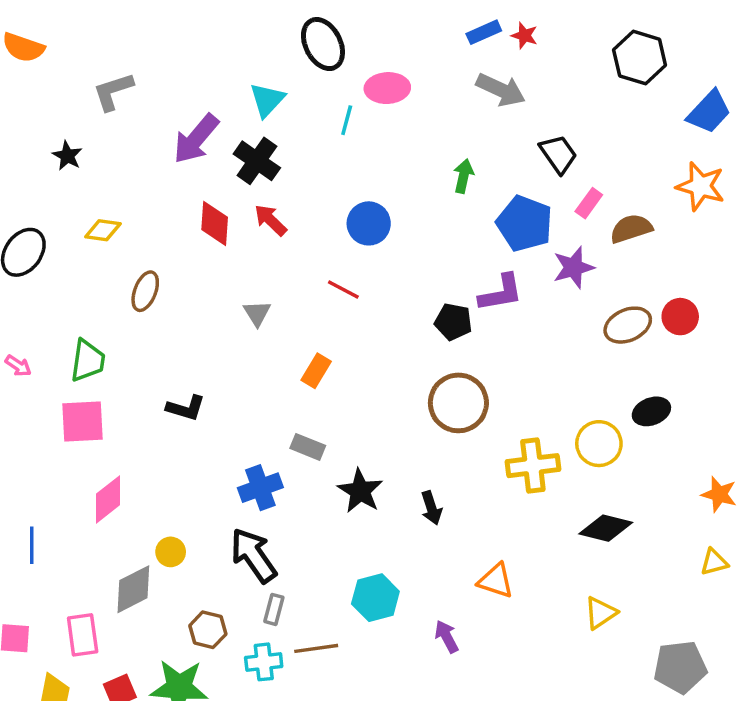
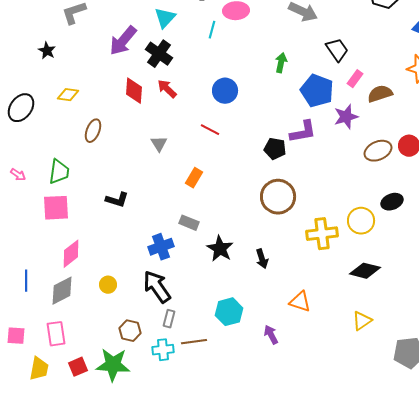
gray diamond: (133, 589) -> (62, 291), moved

